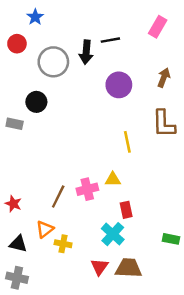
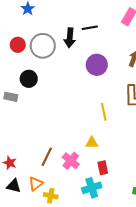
red circle: (17, 44) -> (18, 45), moved
pink cross: (87, 189) -> (71, 161), moved, turned -36
cyan cross: (113, 234) -> (92, 188), turned 30
black triangle: (18, 244) -> (14, 186), moved

